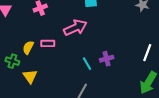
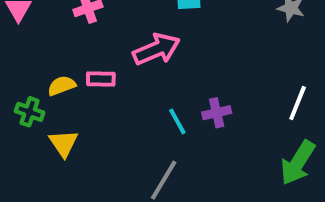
yellow semicircle: (28, 47) -> (62, 86), turned 40

